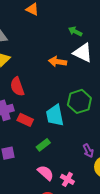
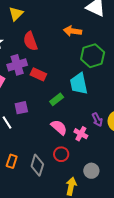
orange arrow: (58, 62) -> (72, 31), moved
cyan trapezoid: (55, 115) -> (79, 84), moved
purple arrow: (88, 151) -> (97, 120), moved

